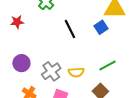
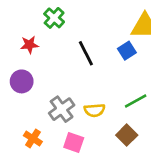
red star: (17, 22) -> (29, 45), moved
purple circle: (21, 63) -> (22, 81), moved

